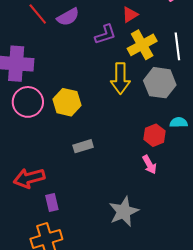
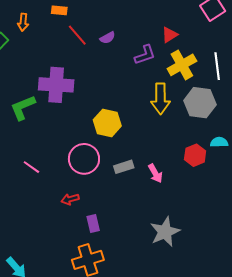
purple semicircle: (68, 17) -> (108, 38), size x0.7
pink circle: (28, 102) -> (84, 159), moved
pink arrow: (150, 165) -> (155, 173), moved
red arrow: (29, 178) -> (70, 199), size x0.6

